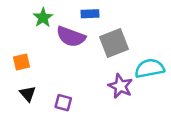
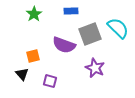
purple semicircle: (71, 37) -> (64, 45), moved
orange square: (21, 62) -> (33, 56), moved
cyan semicircle: (150, 68) -> (118, 28), moved, turned 55

